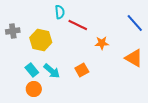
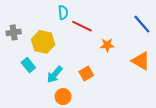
cyan rectangle: (32, 70) -> (28, 65), moved
cyan arrow: (52, 71) -> (55, 74), turned 90
orange circle: (34, 89) -> (63, 97), moved

